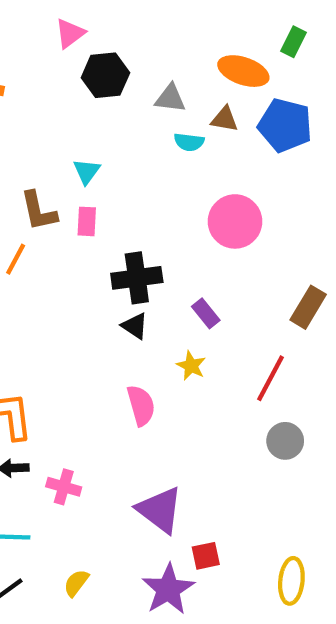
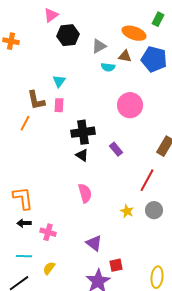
gray triangle: (170, 98) -> (99, 46), turned -35
yellow star: (191, 366) -> (127, 211), moved
purple triangle: (160, 510) -> (94, 243), size x0.7
yellow semicircle: (76, 583) -> (49, 268), moved

